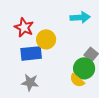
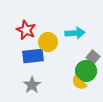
cyan arrow: (80, 17) -> (75, 33), moved
gray star: (30, 82) -> (32, 85), turned 30

